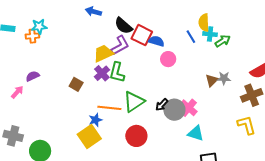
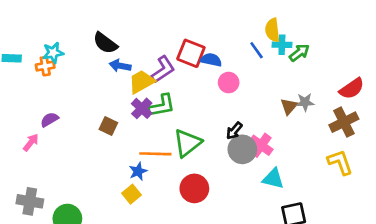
blue arrow: (93, 11) -> (120, 66), moved
black semicircle: (123, 26) -> (105, 43), moved
green L-shape: (117, 72) -> (162, 106), turned -110
black arrow: (162, 105) -> (234, 131), moved
yellow square: (89, 136) -> (131, 194), size x0.6

